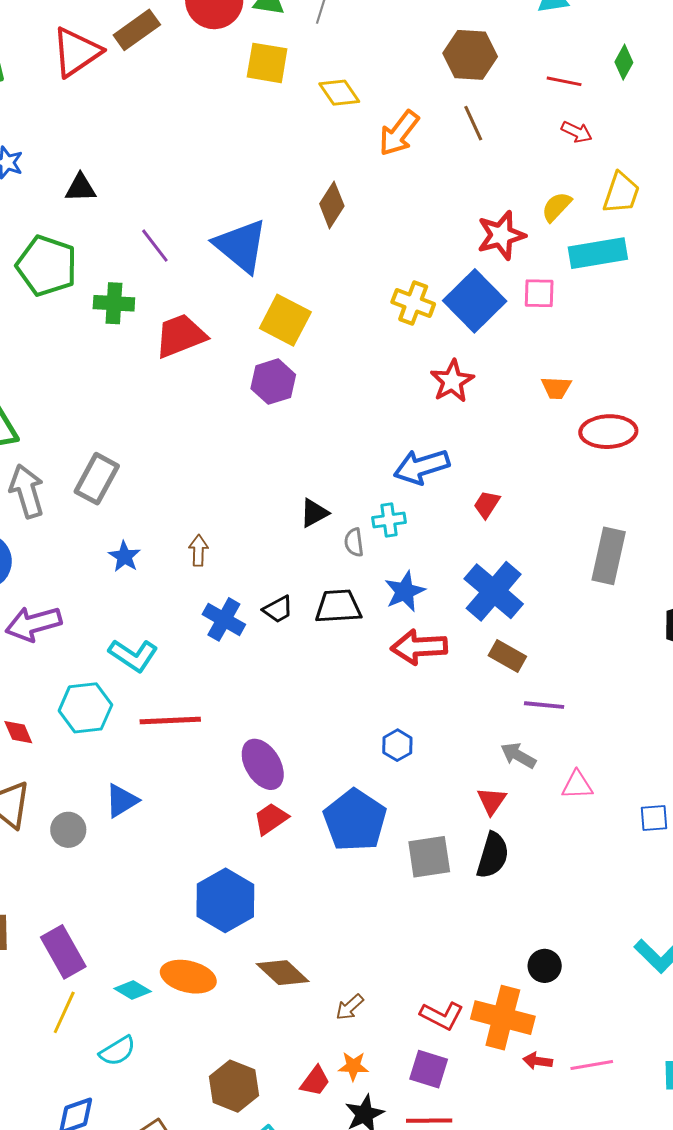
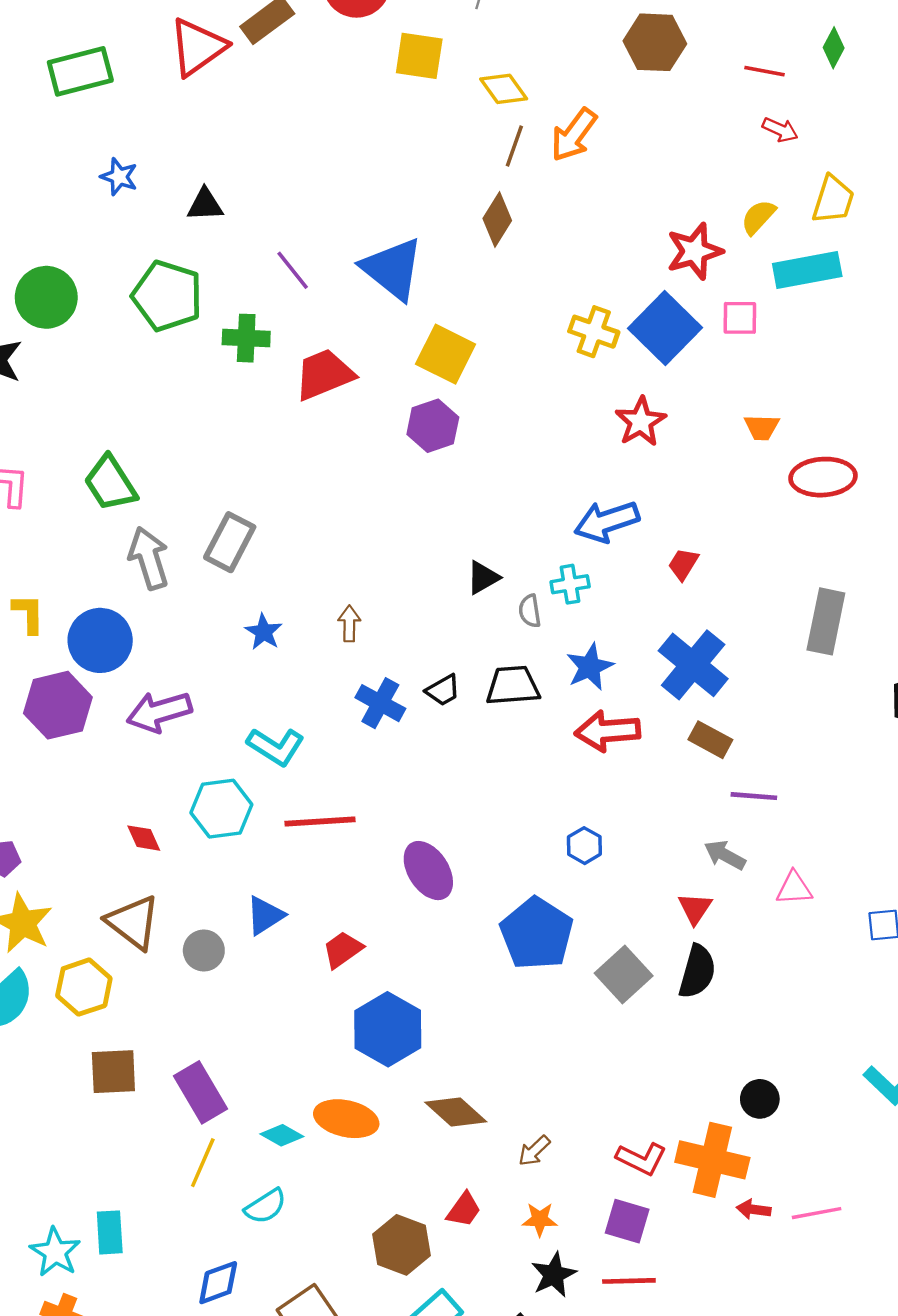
brown line: (473, 123) -> (514, 146), moved, turned 45
red trapezoid: (271, 819) -> (343, 950), moved
gray square: (429, 857) -> (624, 974), turned -33
red trapezoid: (315, 1081) -> (464, 1210), moved

